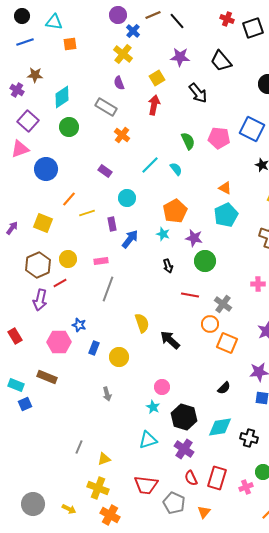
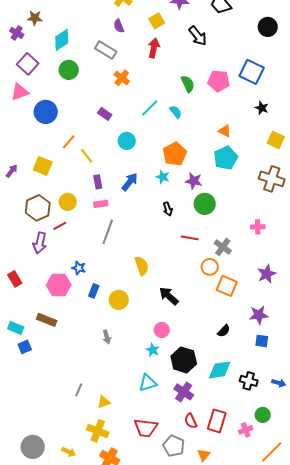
yellow line: (87, 213) -> (87, 156), turned 70
purple rectangle: (112, 224) -> (98, 182), moved
black arrow: (170, 340) -> (169, 296), moved

